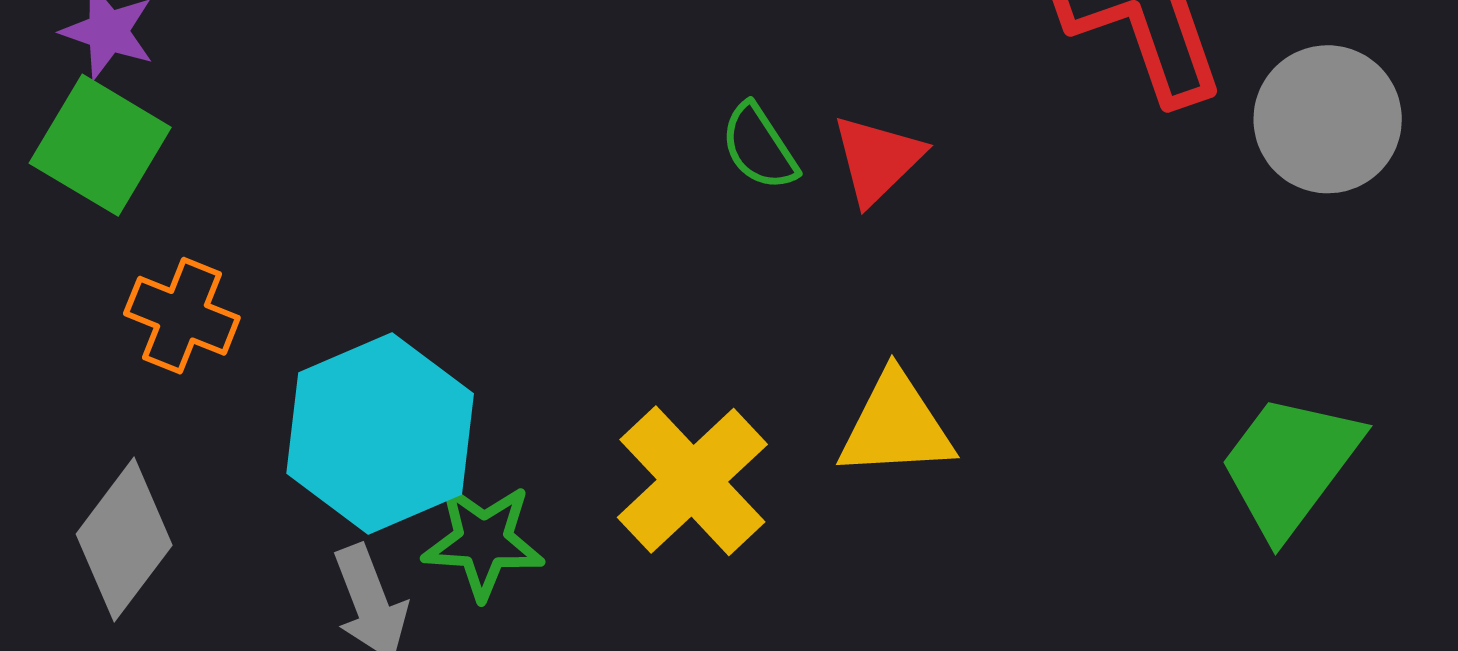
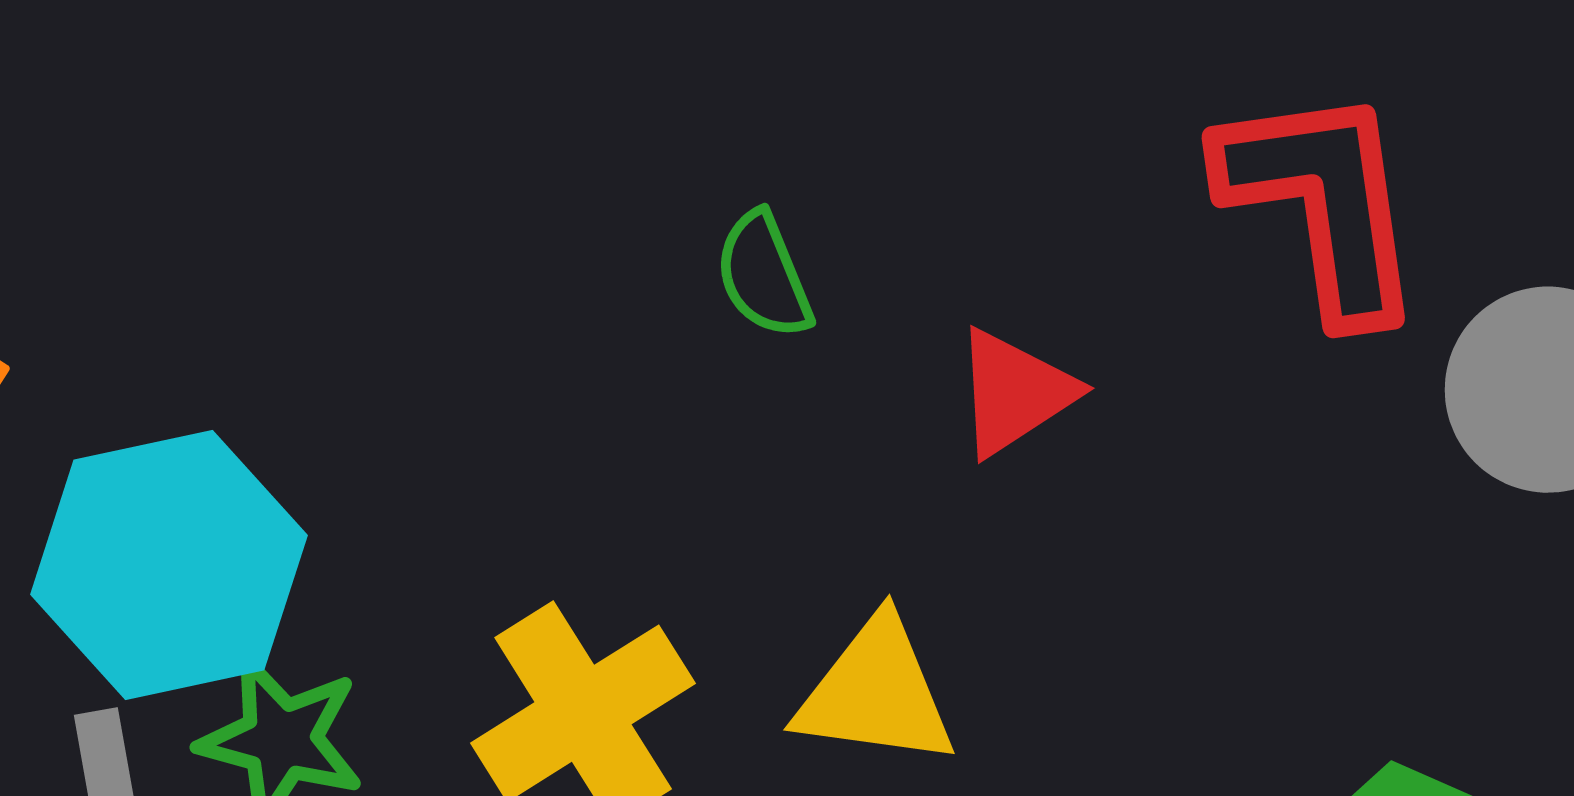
red triangle: (877, 159) -> (1015, 392), moved

